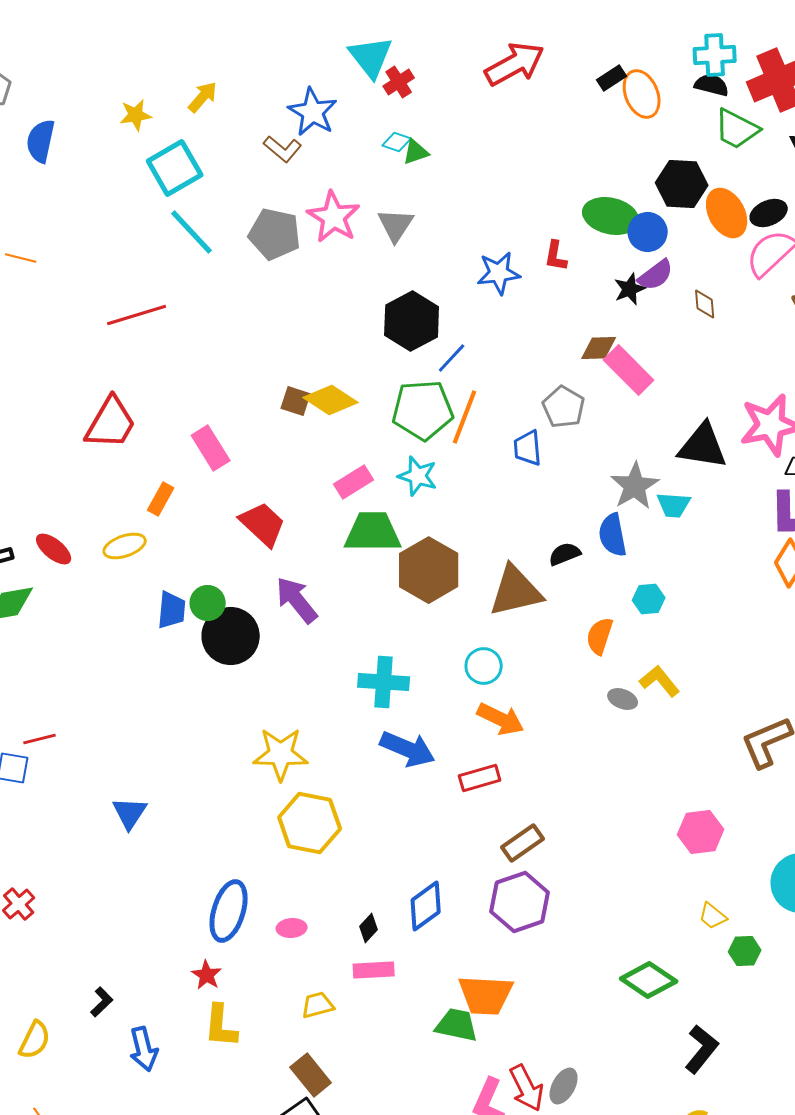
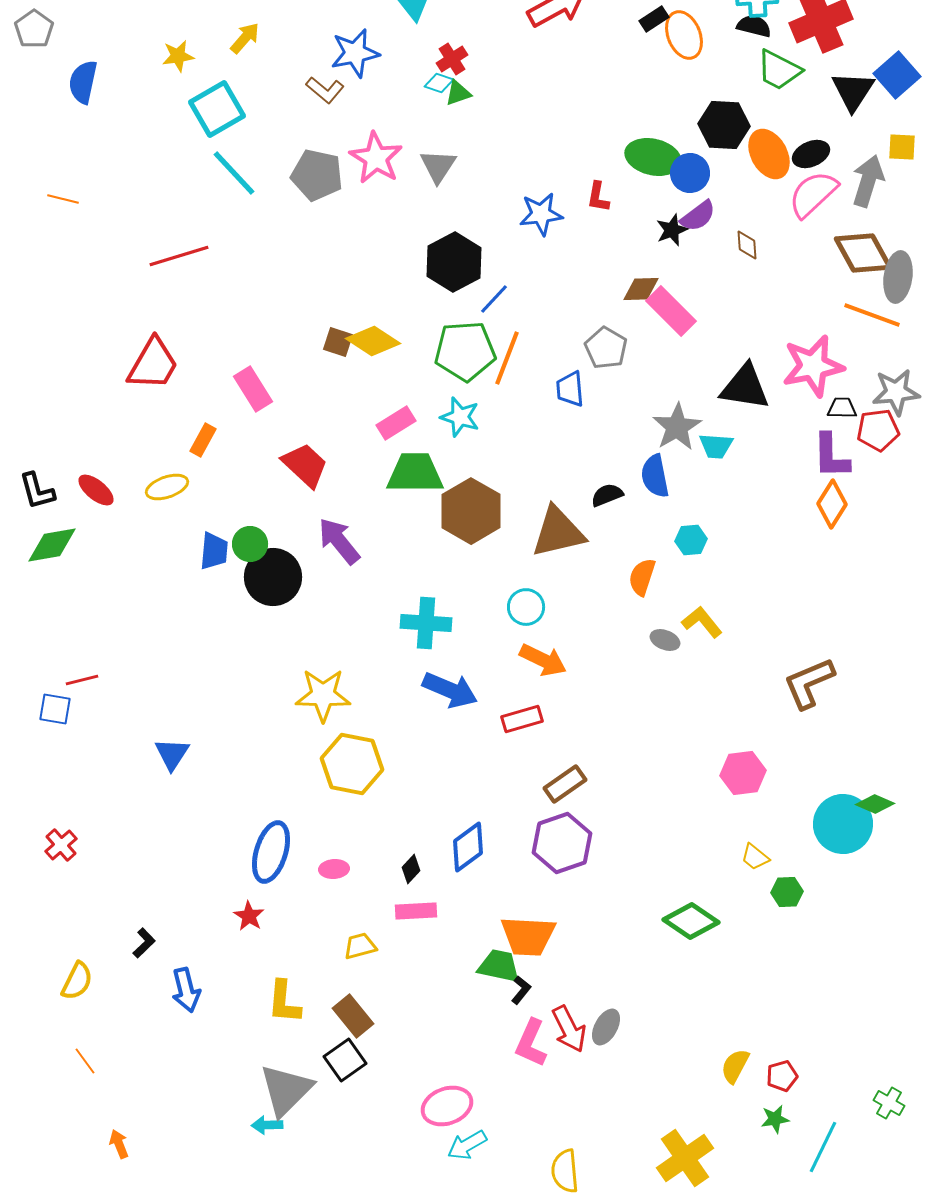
red cross: (399, 82) -> (452, 59), moved
blue star: (313, 112) -> (355, 53), turned 30
yellow L-shape: (221, 1026) -> (284, 1002), moved
black L-shape: (702, 1049) -> (521, 990), moved, size x0.6

